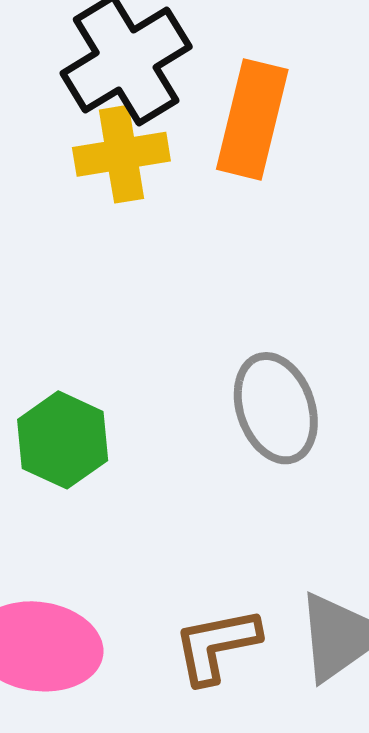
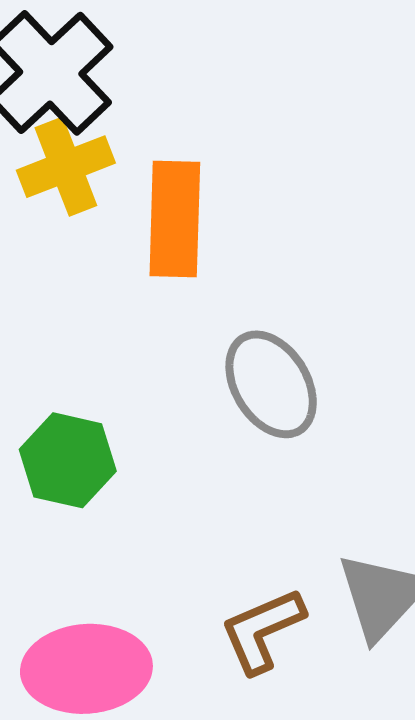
orange rectangle: (252, 119) -> (175, 219), moved

